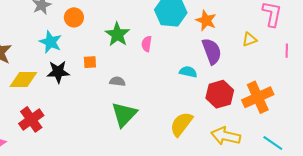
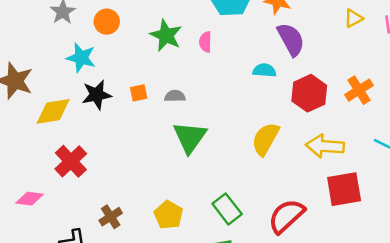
yellow triangle: (249, 39) -> (353, 18), moved
orange square: (90, 62) -> (139, 93), moved
orange cross: (258, 97) -> (359, 90), size x0.7

